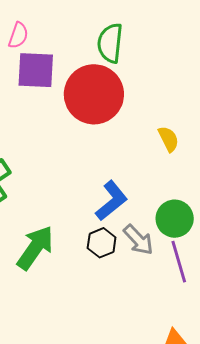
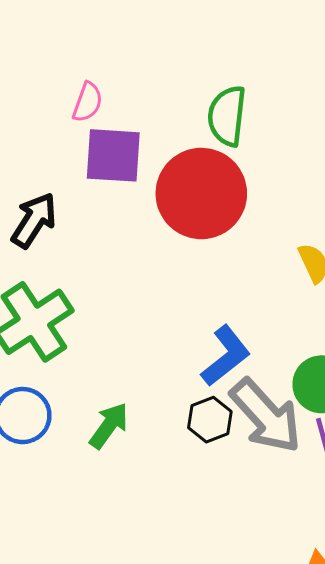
gray arrow: (138, 240) -> (266, 416), size x1.6
green arrow: (35, 248) -> (109, 426), size x0.7

